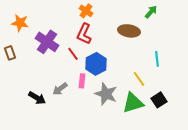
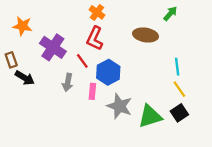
yellow line: (139, 79) -> (179, 89), moved
gray arrow: (60, 89) -> (68, 82), moved, turned -42
black arrow: (37, 98) -> (25, 78), moved

